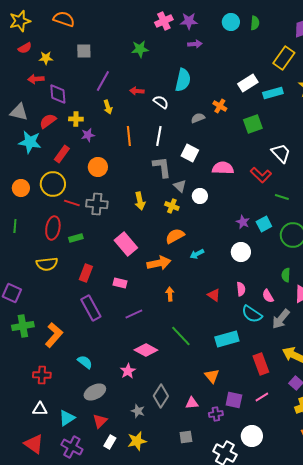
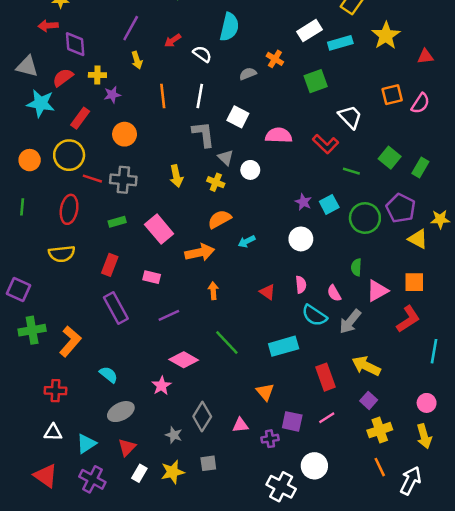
red arrow: (137, 91) -> (173, 40), turned -40
green rectangle: (76, 238) -> (117, 222), moved
gray square: (186, 437) -> (208, 463), moved

